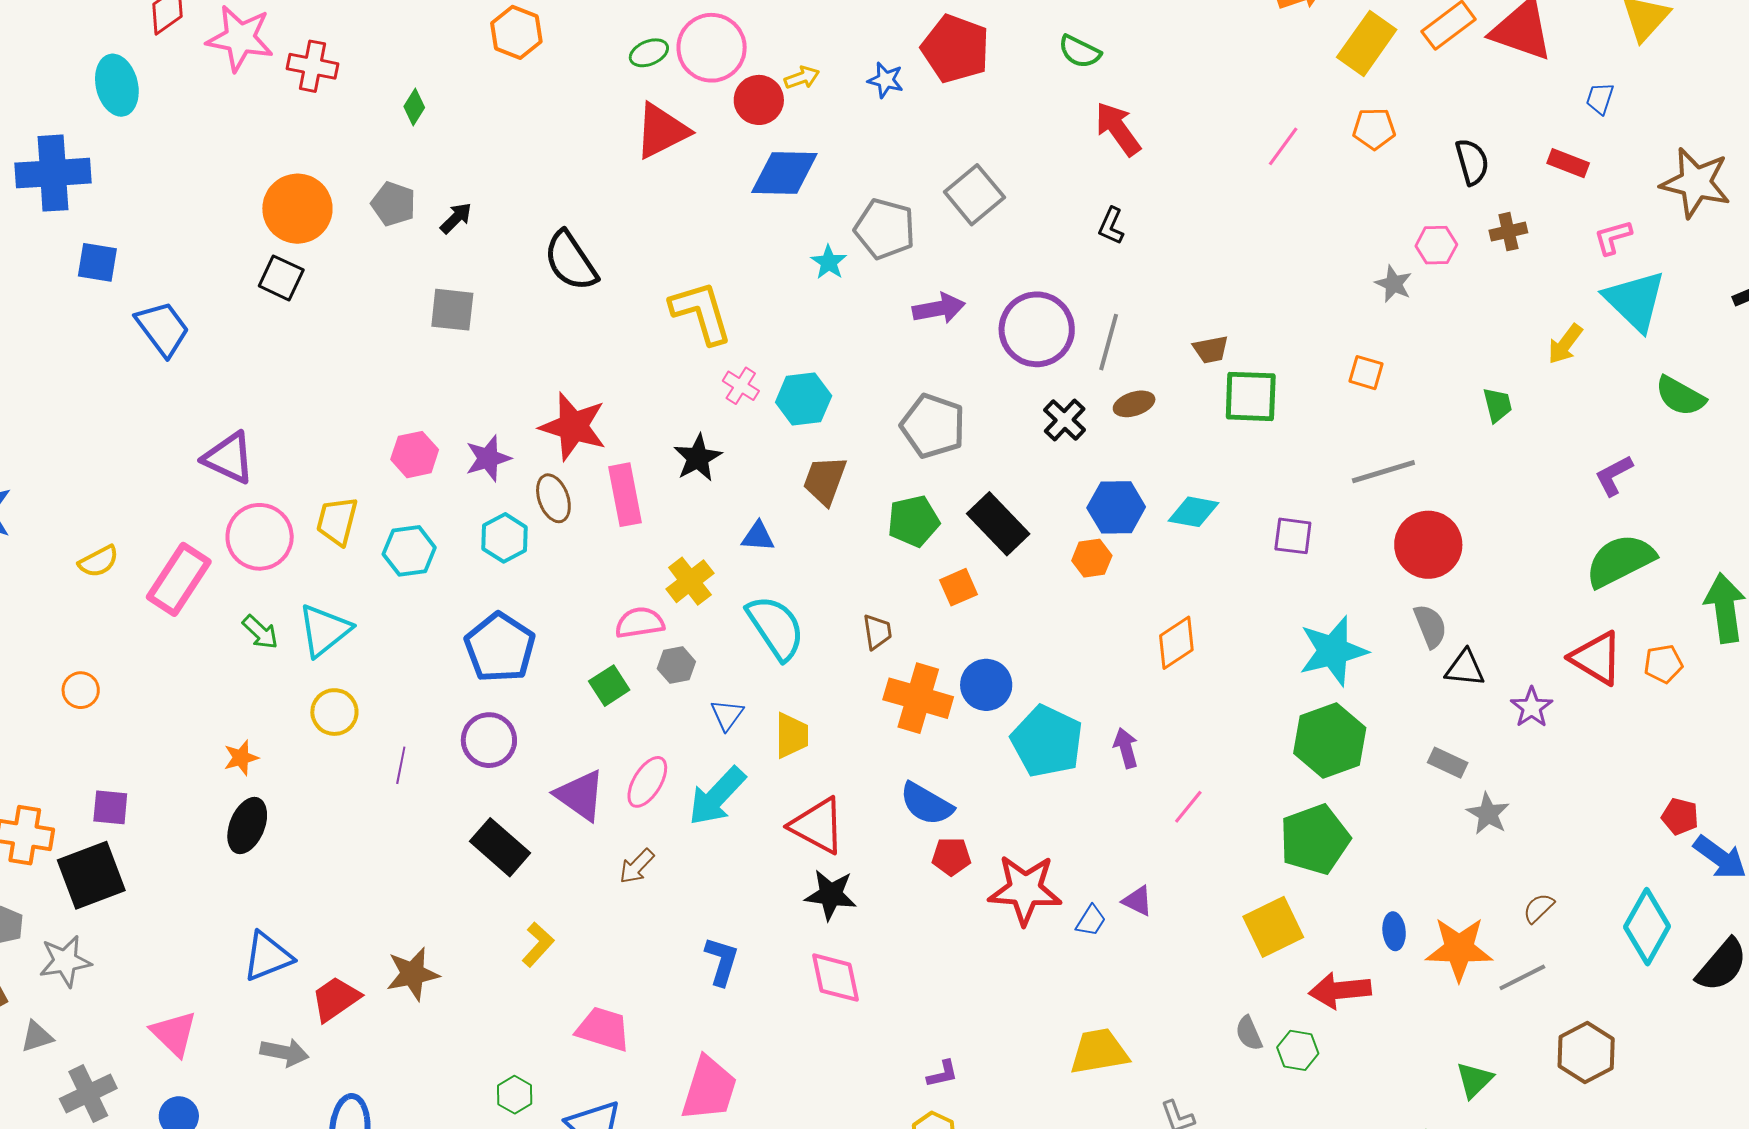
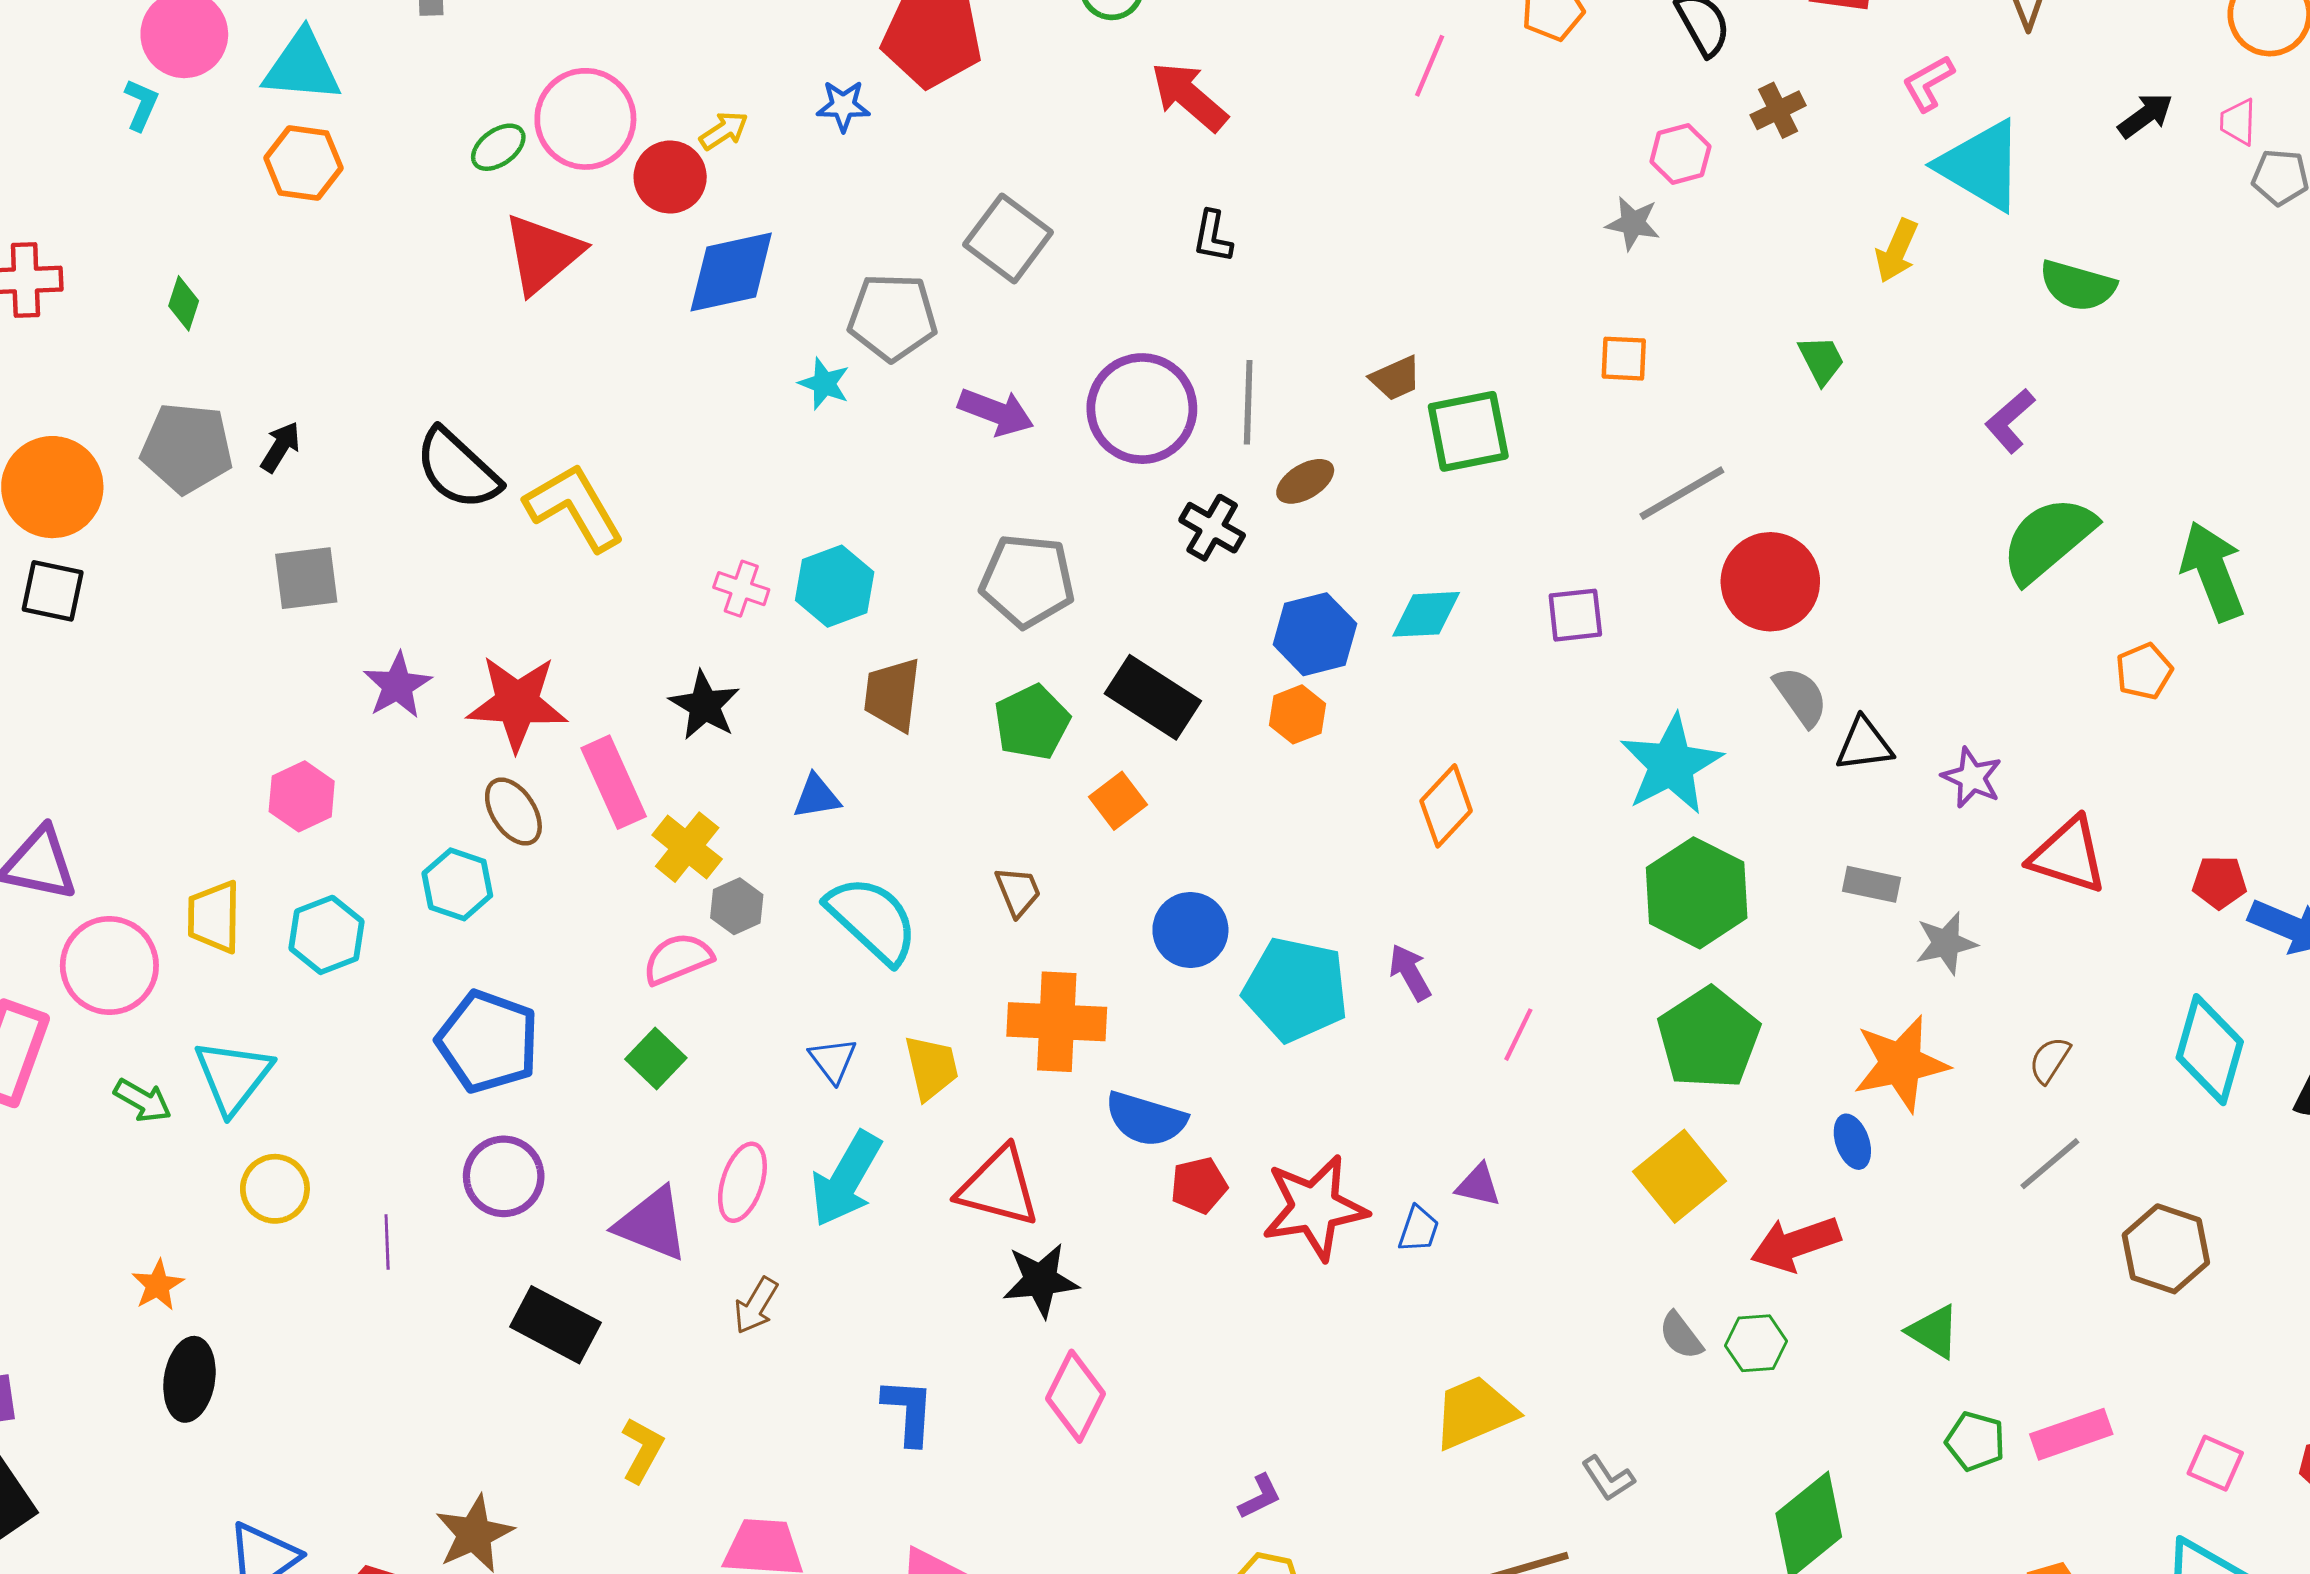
gray pentagon: (393, 204) -> (187, 448), size x1.4
purple arrow: (939, 308) -> (996, 412), turned 45
yellow L-shape: (701, 312) -> (574, 507), moved
purple star: (488, 458) -> (397, 685), moved
yellow cross: (690, 581) -> (687, 847), moved
red triangle: (1596, 658) -> (2068, 855), moved
gray hexagon: (676, 665) -> (737, 906), moved
orange cross: (918, 698) -> (1057, 1022), moved
gray star: (1488, 814) -> (1946, 943), turned -30
orange star: (1459, 949) -> (1901, 1064), moved
pink diamond: (835, 978) -> (1076, 1396), turned 52
green triangle: (1474, 1080) -> (1934, 1332), moved, turned -30

